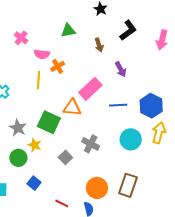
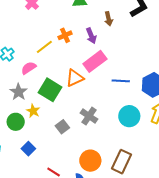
pink semicircle: (42, 54) -> (29, 68), moved, turned 133
purple arrow: (121, 69) -> (91, 36), moved
yellow line: (38, 80) -> (44, 47), turned 42
orange triangle: (72, 108) -> (75, 78), turned -36

